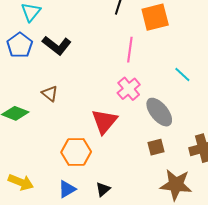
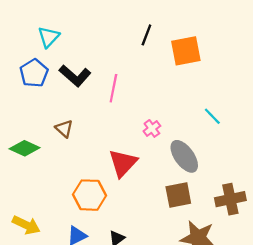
pink line: (130, 50) -> (113, 88), moved
pink cross: (129, 89) -> (152, 128), size x0.7
brown square: (156, 147) -> (178, 195), size x1.4

